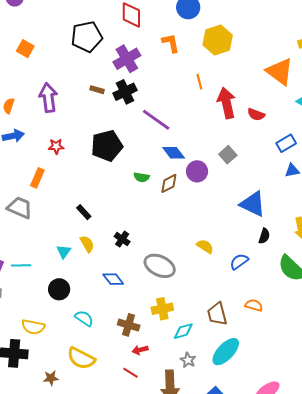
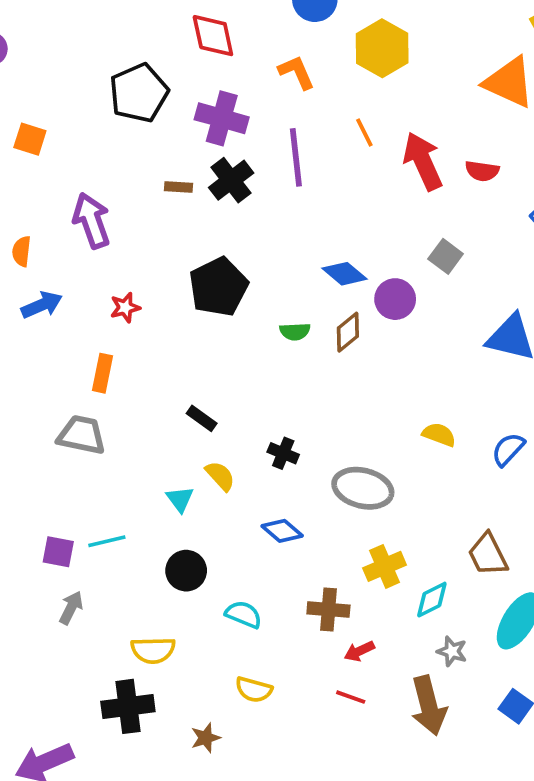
purple cross: (127, 59) -> (222, 118), turned -32
purple line: (156, 120) -> (296, 157), moved, turned 60
yellow semicircle: (81, 358) -> (254, 690), size x0.7

